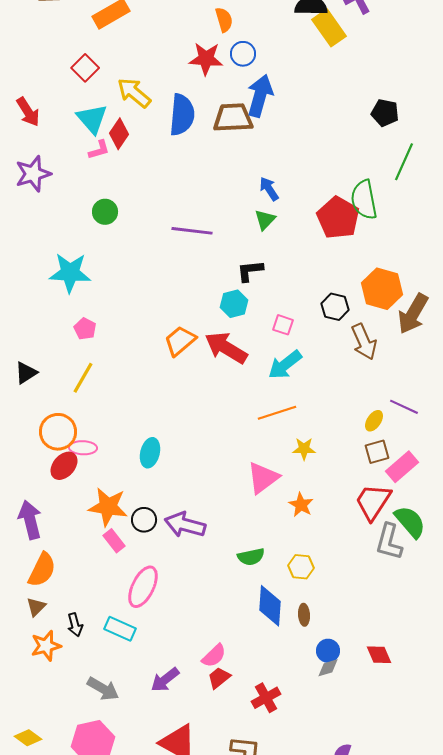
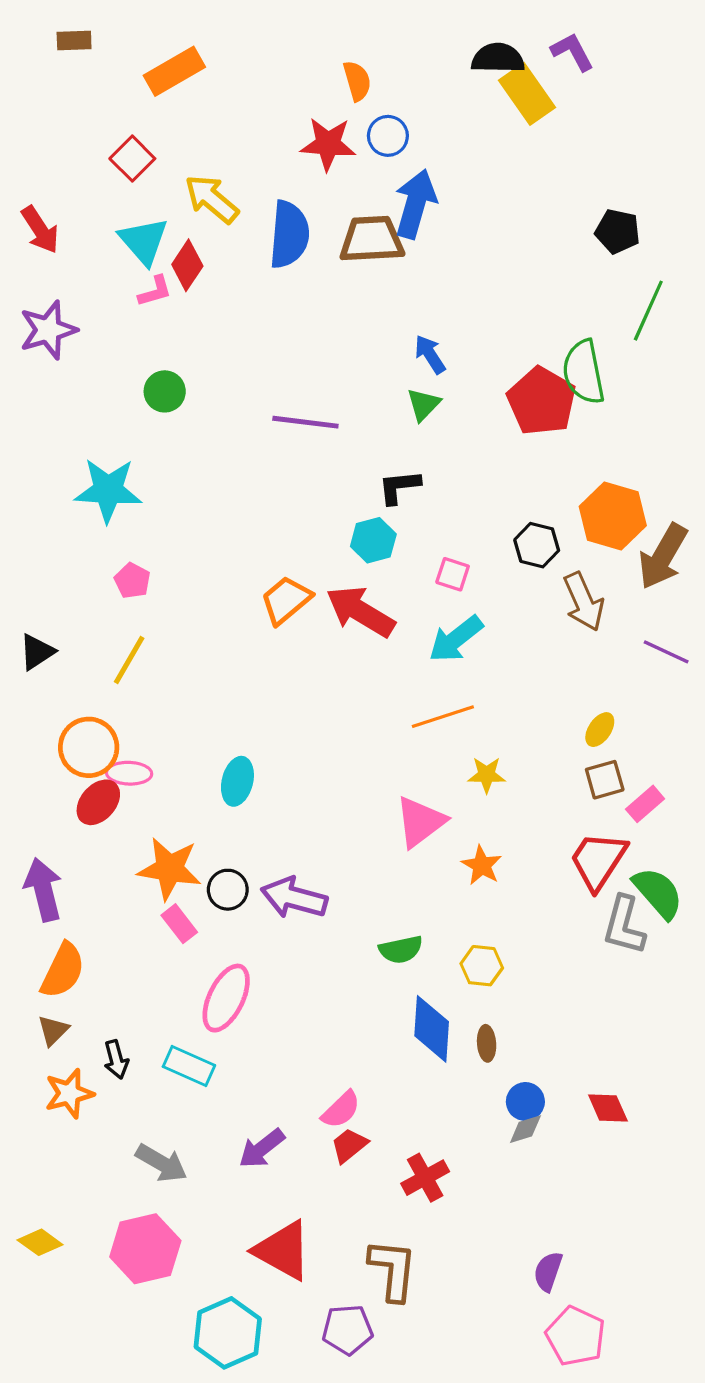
purple line: (404, 407) -> (666, 652), moved
pink rectangle: (402, 467) -> (645, 804), size x0.7

